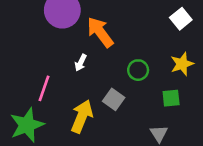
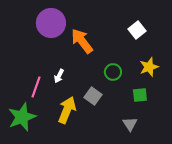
white square: (181, 19) -> (137, 30), moved
white arrow: (81, 63) -> (59, 76), moved

